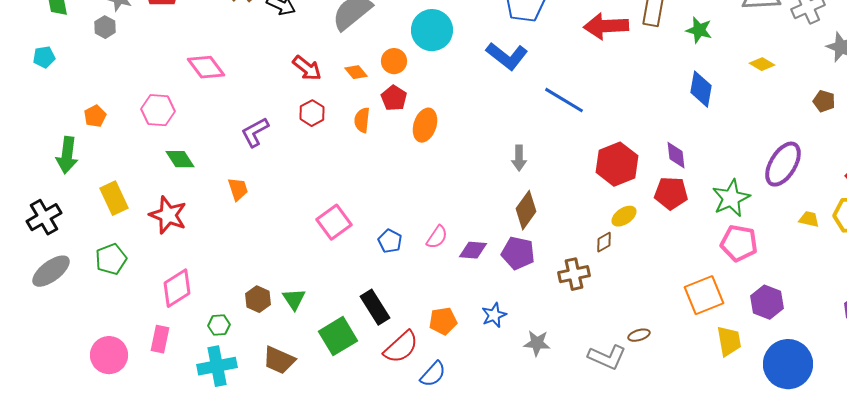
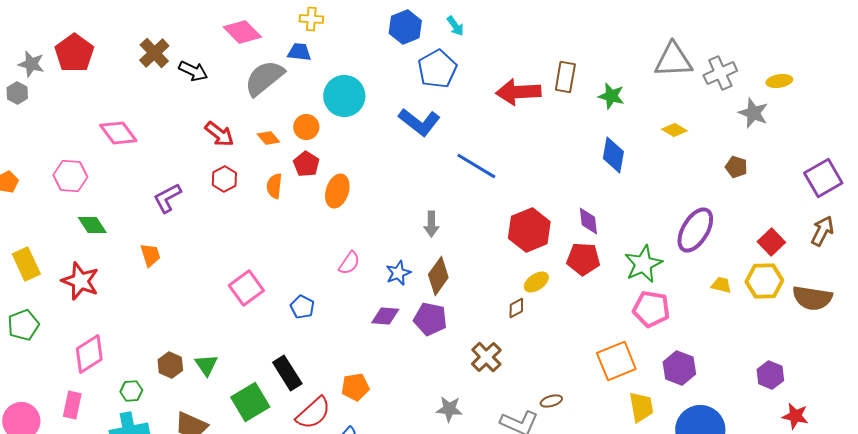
pink semicircle: (437, 237) -> (349, 263), moved
brown cross: (574, 274) -> (486, 357), moved, turned -32
blue star: (494, 315) -> (398, 273), moved

